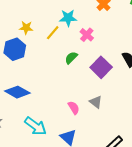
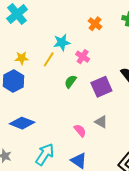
purple square: (101, 67) -> (101, 87), turned 30
cyan arrow: (36, 126) -> (45, 154), turned -85

